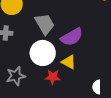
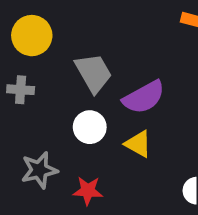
white circle: (43, 53) -> (90, 127), size x0.7
red star: (53, 77) -> (88, 191), moved

